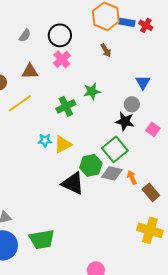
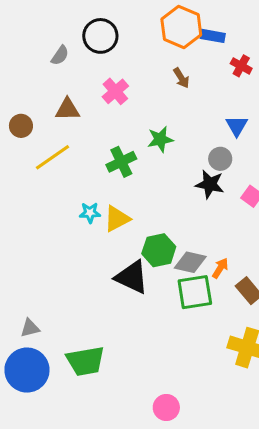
red cross: (146, 25) -> (241, 66), moved
black circle: (60, 35) -> (100, 36), moved
green square: (115, 149) -> (195, 292), moved, turned 30
orange arrow: (132, 177) -> (220, 268), turned 56

